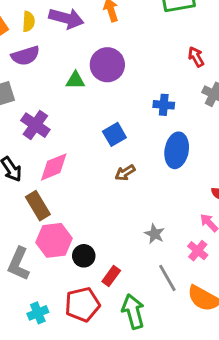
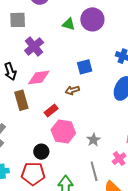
brown arrow: (125, 173) -> (72, 90), moved
pink hexagon: (54, 240) -> (63, 131), moved
black circle: (84, 256) -> (41, 152), moved
red rectangle: (111, 276) -> (51, 111), moved

